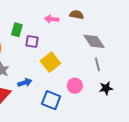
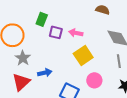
pink arrow: (52, 19) -> (76, 33), moved
yellow square: (50, 62) -> (83, 55), moved

